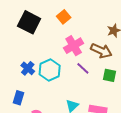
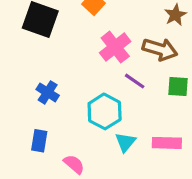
cyan hexagon: (50, 70) -> (105, 111), moved

